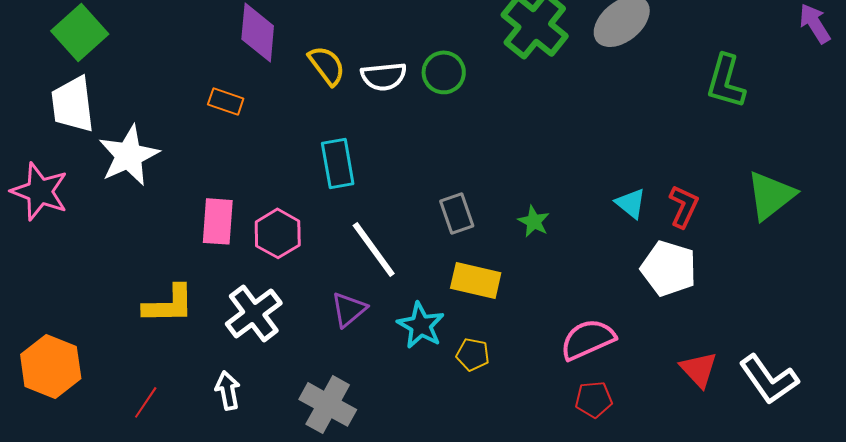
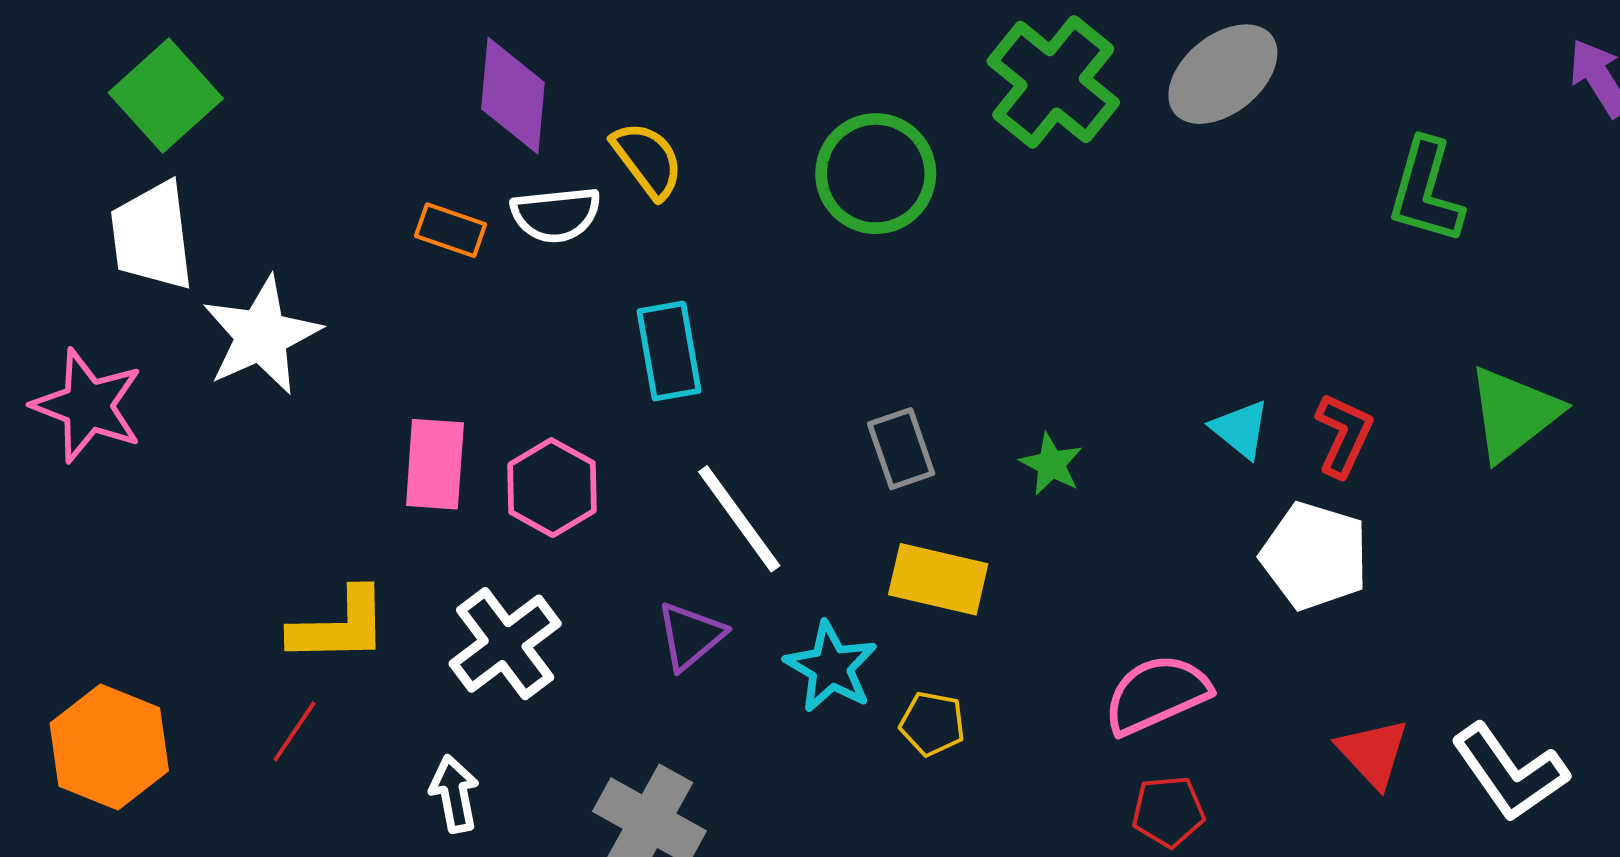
green circle: (444, 72) -> (876, 174), size x1.4
white semicircle: (384, 76) -> (556, 215), moved
red line: (146, 402) -> (295, 731), moved

